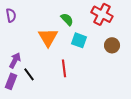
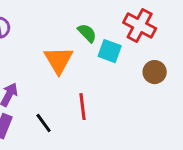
cyan square: (79, 40) -> (110, 51), moved
black line: (29, 74) -> (44, 123), moved

